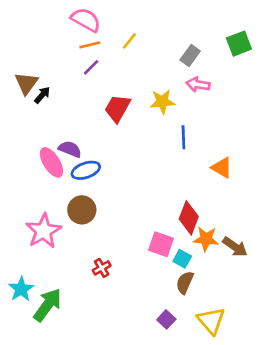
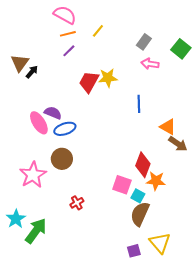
green square: (239, 44) -> (181, 49), moved, turned -30
yellow star: (162, 102) -> (108, 78), moved
brown arrow: (235, 247) -> (178, 144), moved
brown semicircle: (185, 282) -> (140, 214), size x1.4
purple square: (166, 319) -> (134, 251), moved, turned 32

